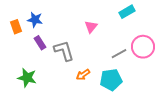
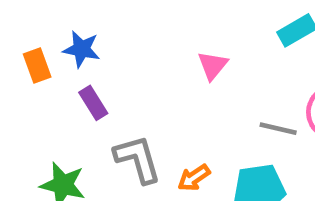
gray L-shape: (64, 51) -> (138, 159), moved
gray line: (119, 54) -> (278, 129), turned 42

